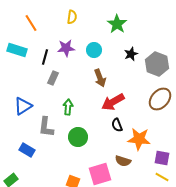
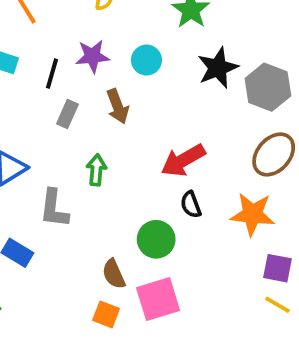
black star: (131, 54) -> (218, 68), size x1.5
brown arrow: (100, 78) -> (118, 106), moved
green circle: (78, 137) -> (156, 239), moved
orange star: (139, 139) -> (252, 214), moved
brown semicircle: (123, 161) -> (114, 274), moved, turned 49

